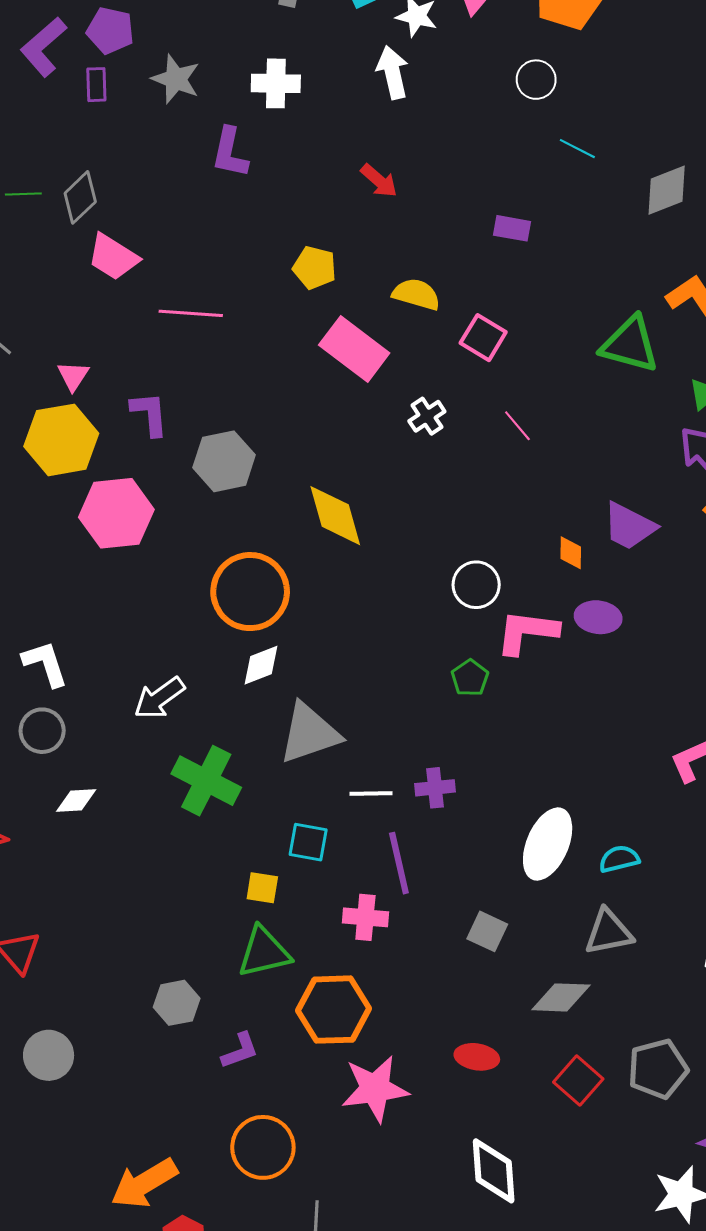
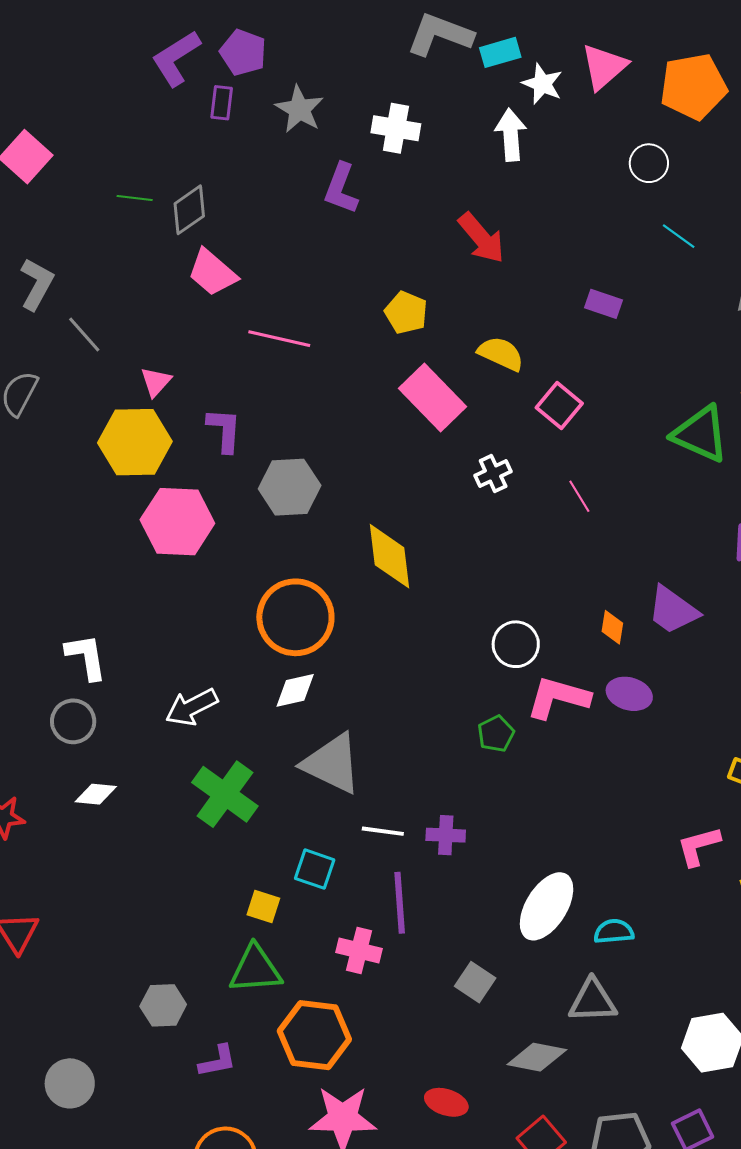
red arrow: (379, 181) -> (481, 238), size x1.4
gray triangle: (309, 733) -> (332, 764), turned 36
gray circle: (49, 1055) -> (70, 1083), moved

